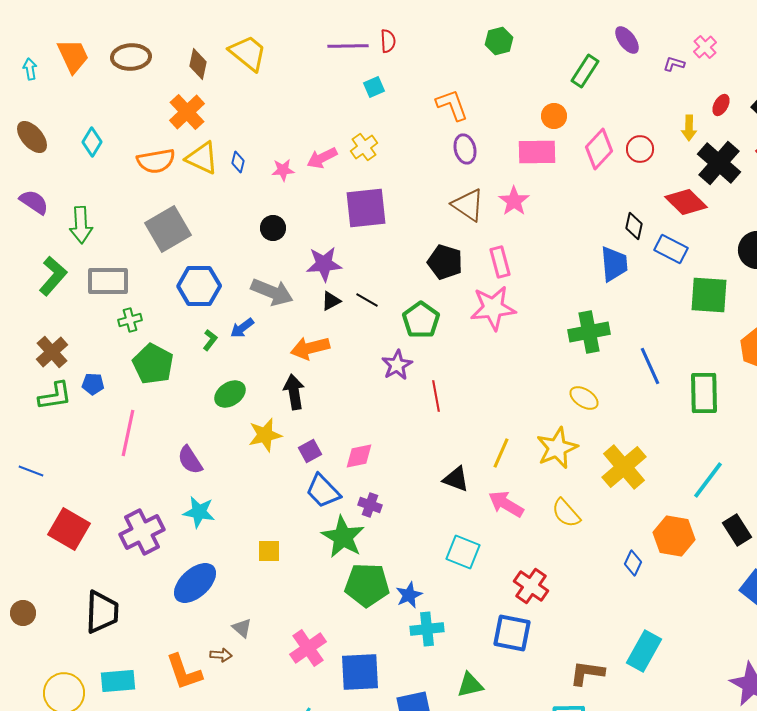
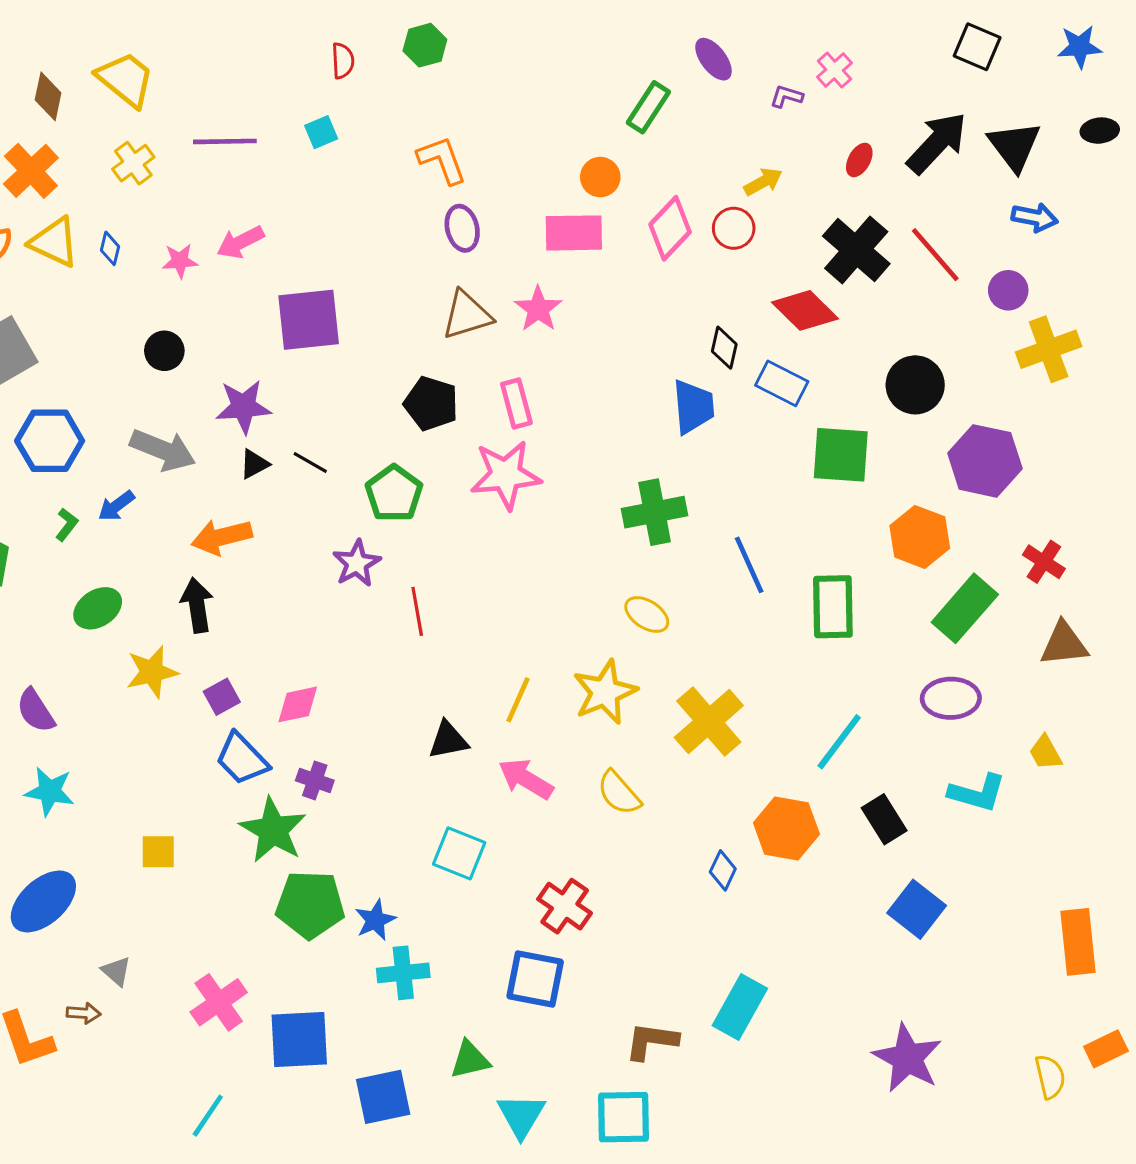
green hexagon: (499, 41) -> (425, 45), moved
purple line: (348, 46) -> (225, 141), moved
yellow arrow: (689, 128) -> (763, 182), moved, turned -120
yellow cross: (364, 147) -> (133, 163), moved
brown triangle: (468, 205) -> (467, 315), turned -51
black triangle: (456, 479) -> (448, 740), turned -32

